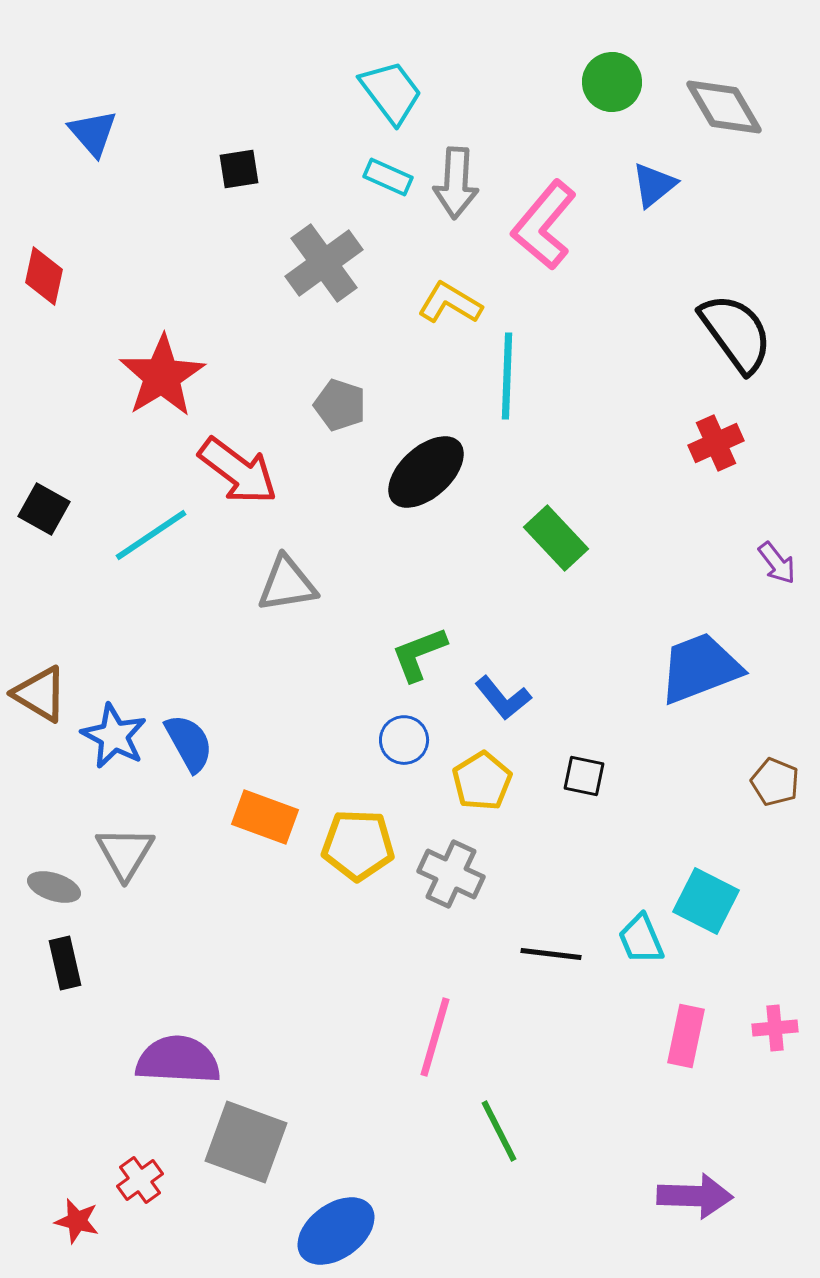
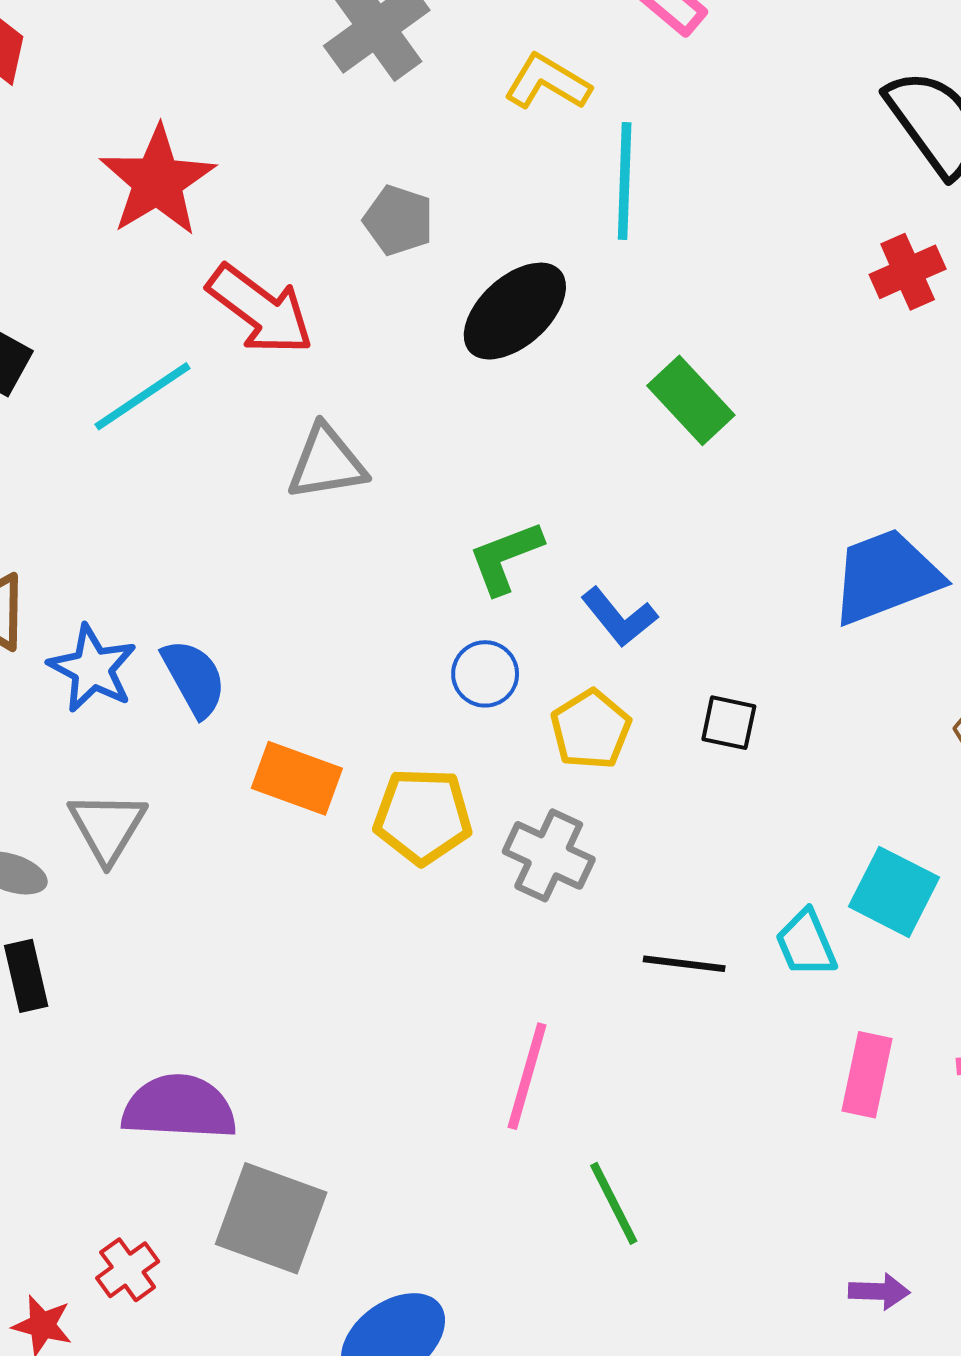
purple arrow: (695, 1196) -> (879, 1291), size x0.6

